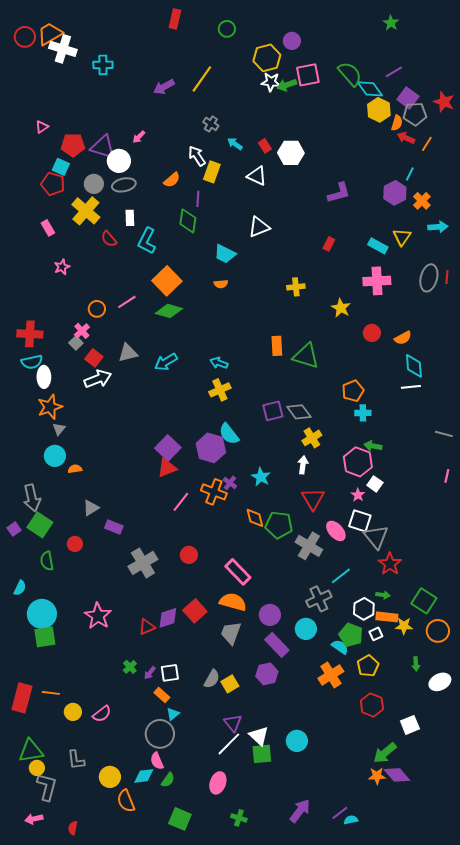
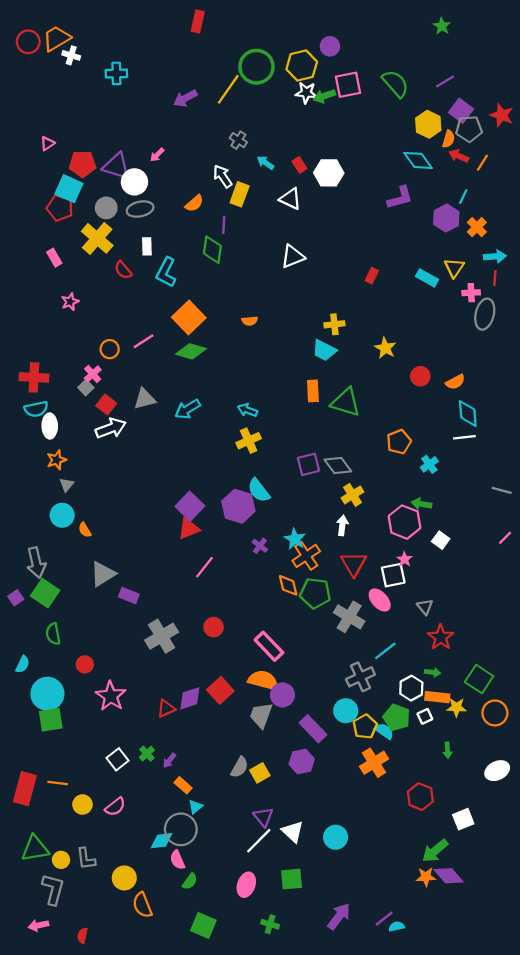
green circle: (227, 29) -> (256, 67), moved, size x1.8
white cross: (63, 49) -> (71, 55), size x0.6
cyan diamond: (370, 89) -> (418, 160), moved
cyan square: (61, 167) -> (69, 189), size x1.4
purple L-shape: (339, 193) -> (400, 198), moved
cyan trapezoid: (225, 254) -> (324, 350), moved
red line: (447, 277) -> (495, 278), moved
pink cross: (377, 281) -> (471, 293), moved, size x0.6
orange star: (50, 407) -> (56, 460), size x0.7
cyan cross: (363, 413) -> (429, 464), moved, turned -35
orange semicircle: (75, 469) -> (85, 530), turned -112
pink line: (447, 476) -> (505, 538), turned 32
white square: (375, 484) -> (441, 540), moved
orange cross: (214, 492) -> (306, 556), moved, turned 35
gray triangle: (91, 508) -> (103, 574), size x1.4
white square: (360, 521) -> (393, 575), moved, turned -30
gray triangle: (376, 537) -> (425, 607), size x0.6
red circle: (75, 544) -> (85, 664), moved
purple circle: (270, 615) -> (282, 695), moved
green arrow: (416, 664) -> (447, 750), moved
yellow pentagon: (368, 666) -> (365, 727), moved
white square: (170, 673) -> (118, 759), moved, turned -30
green square: (262, 754) -> (292, 879), moved
yellow circle: (37, 768) -> (61, 860), moved
cyan diamond: (144, 776) -> (162, 841), moved

